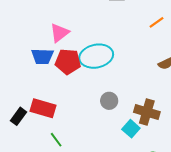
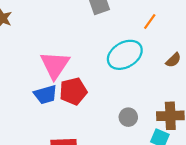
pink triangle: (59, 33) -> (55, 65), size x1.4
cyan ellipse: (96, 56) -> (125, 55), moved

